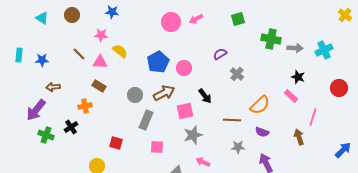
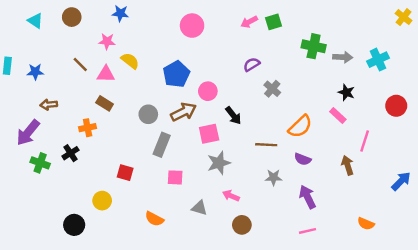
pink arrow: (196, 19) -> (249, 22), moved
pink circle: (184, 68) -> (208, 91), moved

